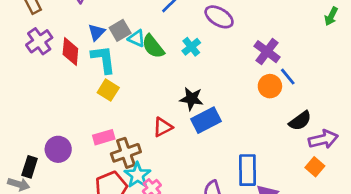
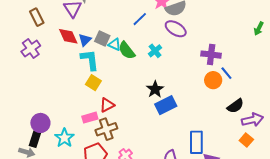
gray square: (120, 30) -> (102, 39), turned -35
purple cross: (39, 41) -> (31, 49), moved
red diamond: (70, 51) -> (68, 36), moved, turned -30
purple cross: (267, 52) -> (211, 55), turned -30
black star: (192, 99) -> (155, 89), turned 30
red triangle: (163, 127) -> (107, 105), moved
purple circle: (58, 149) -> (40, 123), moved
cyan star: (138, 175) -> (64, 138), moved

